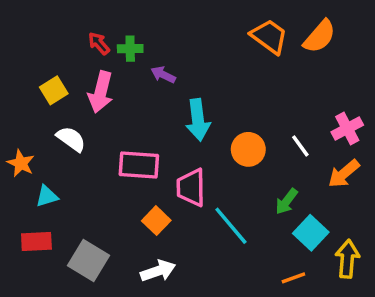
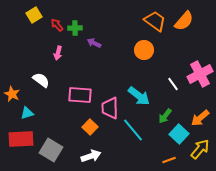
yellow square: (54, 90) -> (34, 15), moved
pink arrow: (101, 92) -> (58, 53), size x0.6
cyan arrow: (198, 120) -> (139, 96), moved, turned -45
pink cross: (347, 129) -> (200, 74), size x1.4
orange circle: (248, 149) -> (144, 50), moved
orange arrow: (344, 174) -> (200, 118), moved
red rectangle: (36, 241) -> (21, 139), size x1.4
yellow arrow: (347, 259) -> (200, 149), turned 35

